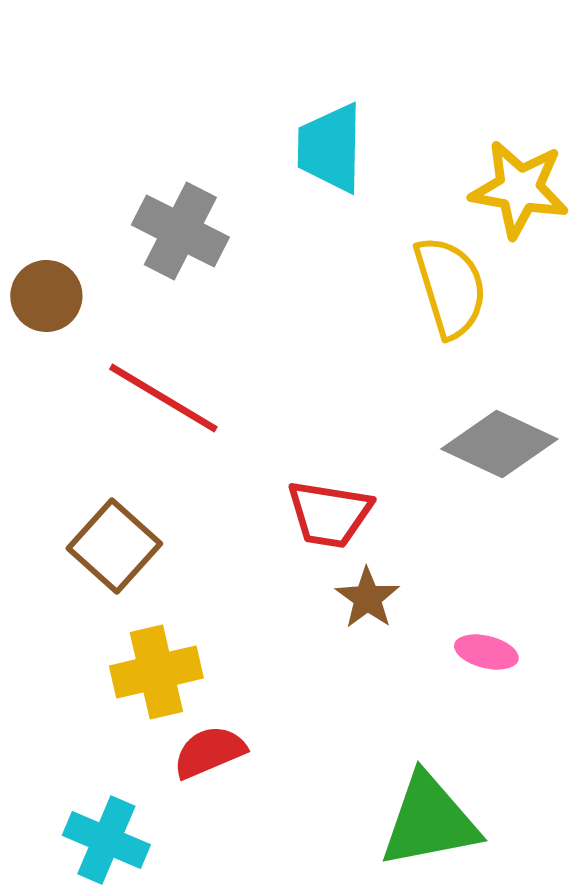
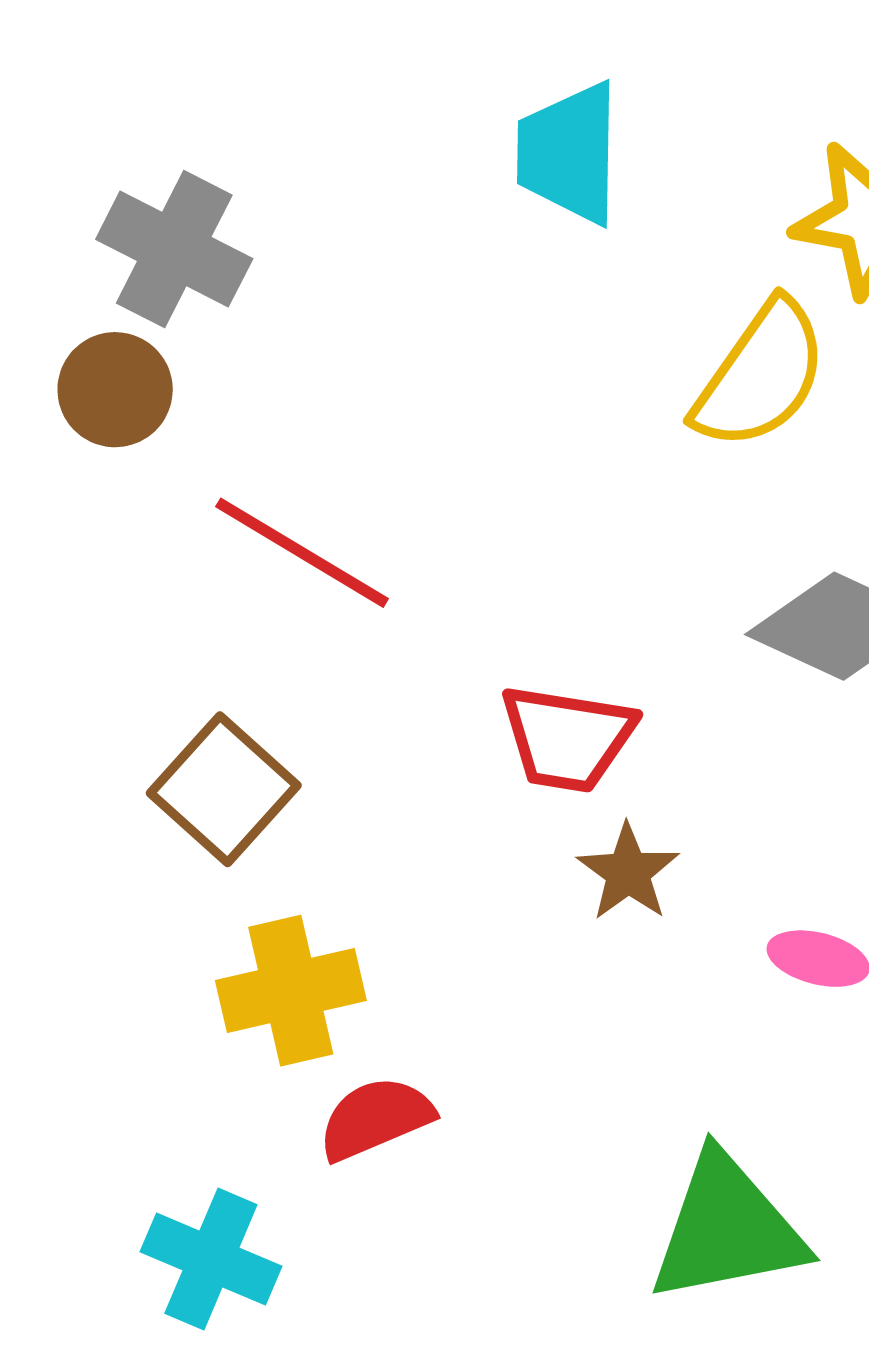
gray cross: (180, 231) -> (174, 249), moved
yellow semicircle: (450, 287) -> (761, 375), turned 52

